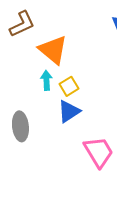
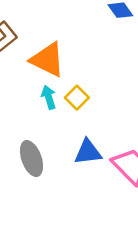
blue triangle: (69, 111) -> (88, 152), moved, turned 40

